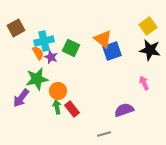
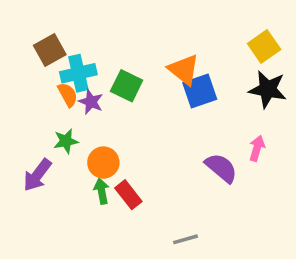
brown square: (16, 28) -> (50, 50), moved
green star: (37, 79) -> (66, 141), size x0.6
pink arrow: (144, 83) -> (257, 148), turned 40
purple semicircle: (124, 110) -> (221, 168), moved, turned 60

